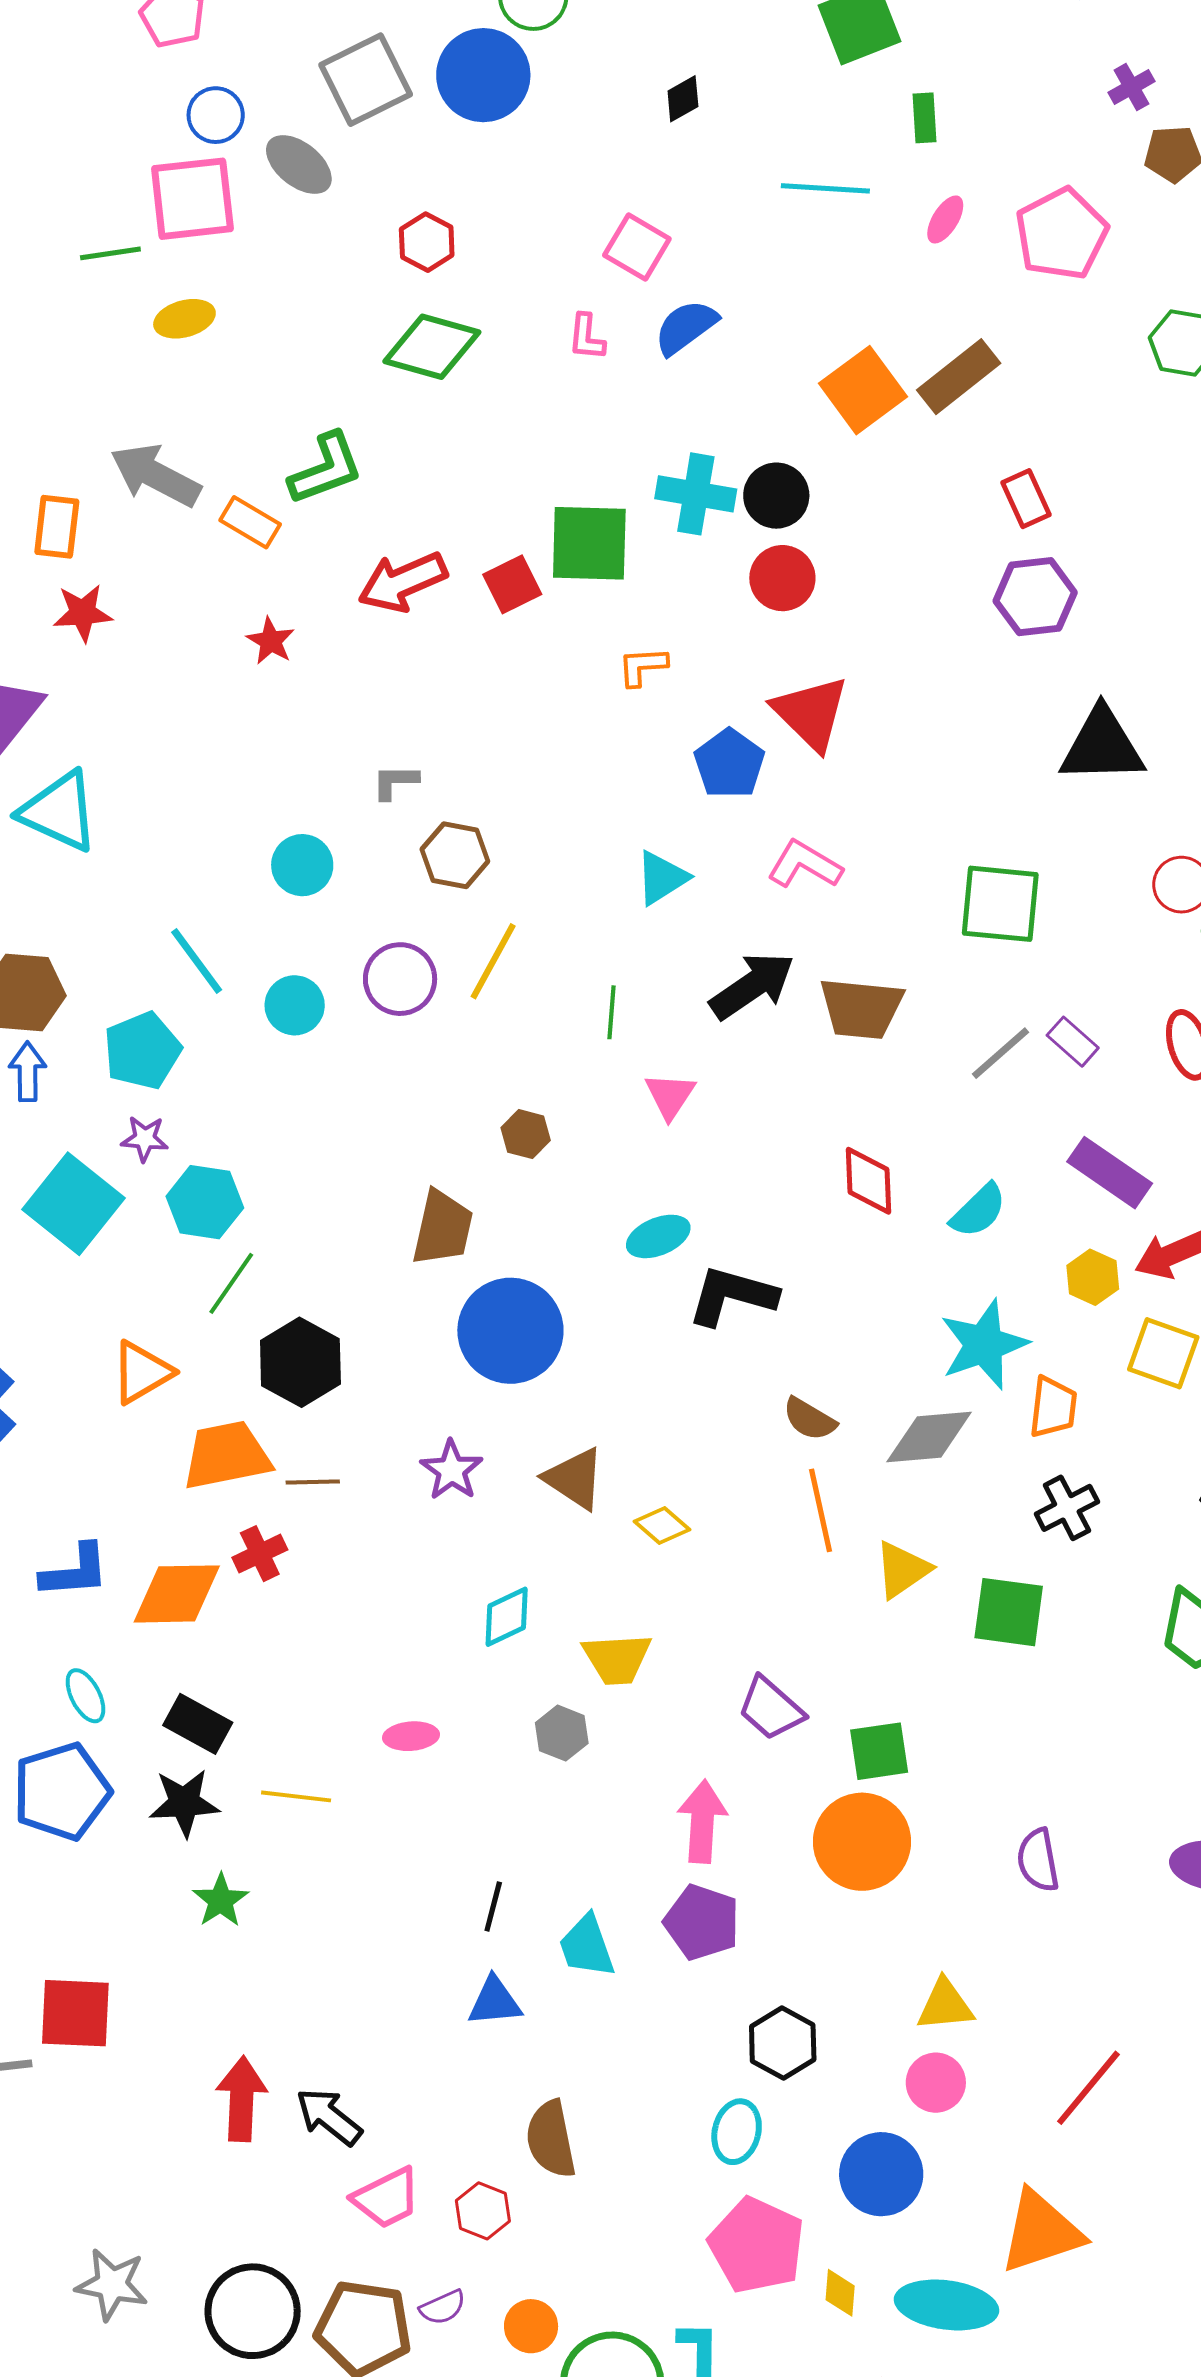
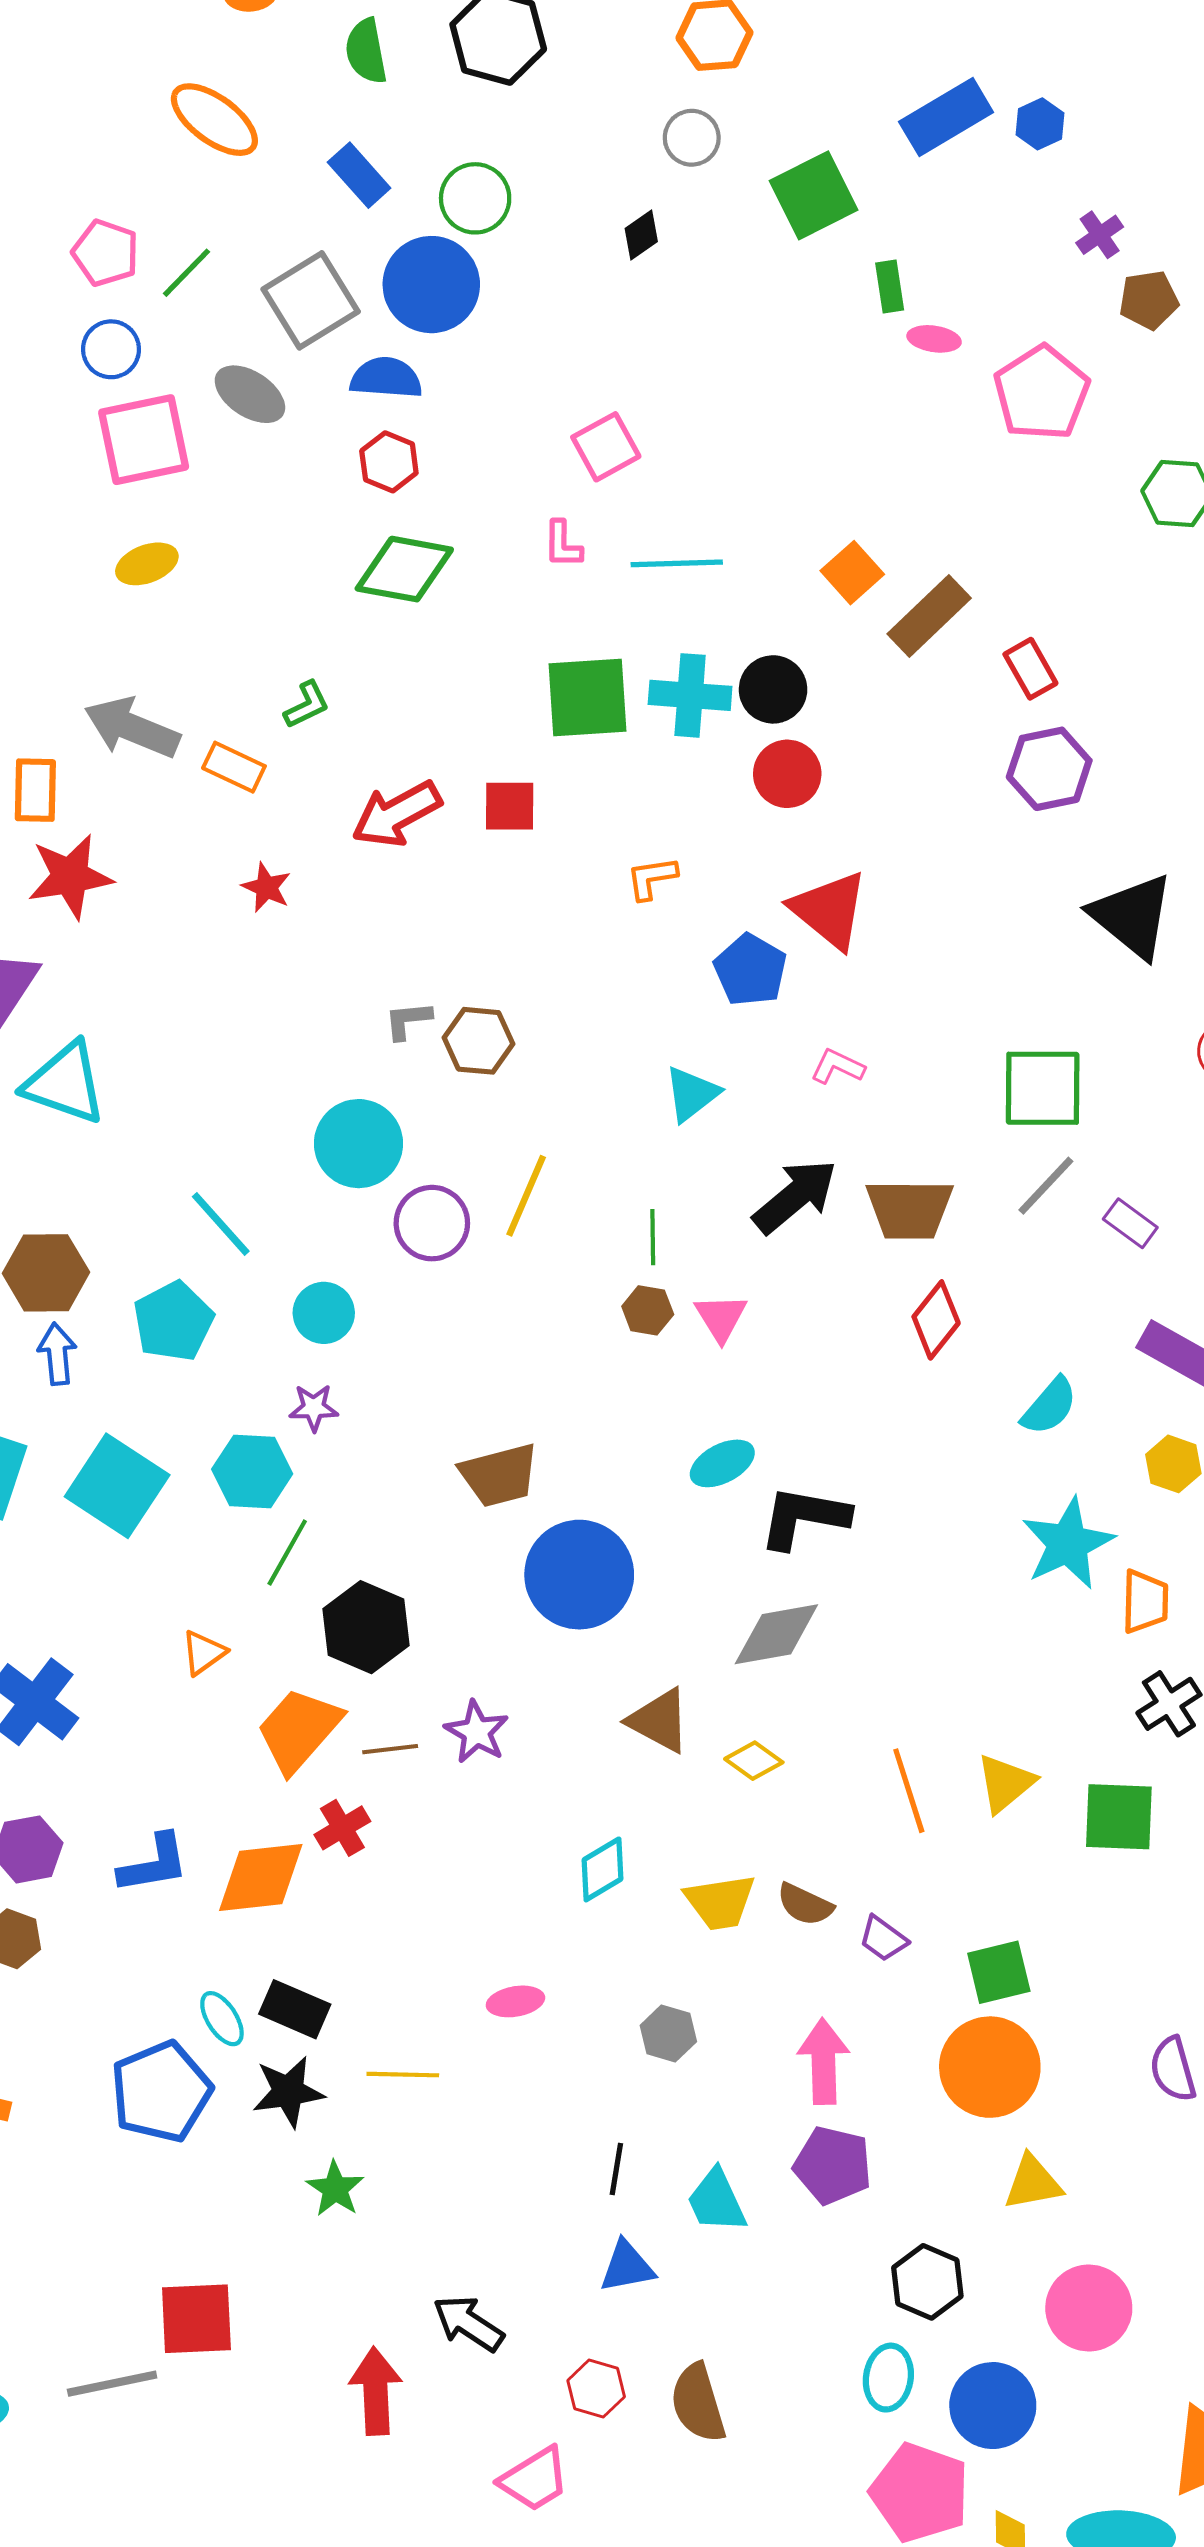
black diamond: (683, 99) -> (641, 235), moved
blue circle: (216, 115) -> (111, 349), moved
cyan line: (825, 188) -> (677, 563), moved
pink ellipse: (945, 219) -> (934, 339), moved, turned 72
pink square: (637, 247) -> (606, 447), turned 36
green line: (110, 253) -> (187, 273), moved, turned -32
blue semicircle: (686, 327) -> (386, 378), moved, turned 46
brown rectangle: (959, 377) -> (929, 616), moved
orange square: (863, 390) -> (852, 573), size x0.7
green L-shape: (326, 469) -> (307, 705), size x0.6
green square: (589, 543) -> (587, 697), moved
red square: (512, 584) -> (510, 806), turned 32
red star: (83, 613) -> (70, 876), size x1.4
black triangle: (1102, 746) -> (1132, 916), turned 46
brown hexagon: (455, 855) -> (479, 1041), moved
cyan circle: (302, 865) -> (358, 1144), moved, size x1.4
pink L-shape: (805, 865) -> (838, 1067), size x0.7
cyan circle: (295, 1005) -> (324, 1313), moved
gray line: (1001, 1053) -> (1046, 1186), moved
brown hexagon: (526, 1134) -> (648, 1310), moved
purple star: (145, 1139) -> (314, 1408), moved
red diamond: (868, 1181) -> (936, 1320), moved, turned 46
brown trapezoid: (442, 1228) -> (499, 1475), turned 68
orange triangle: (142, 1372) -> (204, 1653), size x0.7
brown semicircle: (809, 1419) -> (805, 1904), moved
gray diamond: (929, 1437) -> (776, 1634), moved
orange trapezoid: (227, 1455) -> (299, 1730), turned -32
purple star: (452, 1470) -> (477, 1732), moved
orange line: (820, 1510) -> (909, 1791), moved
cyan ellipse: (85, 1696) -> (222, 2019), moved
purple trapezoid: (771, 1708) -> (883, 1939), size x0.7
gray hexagon: (562, 1733) -> (668, 2033), moved
yellow triangle: (945, 2005) -> (1033, 2183), moved
pink circle: (936, 2083) -> (1089, 2308), size x1.4
black arrow: (329, 2117) -> (468, 2323), moved
blue circle: (881, 2174) -> (993, 2406), moved
red hexagon: (483, 2211) -> (596, 2389), moved

